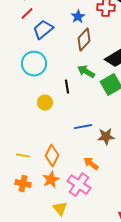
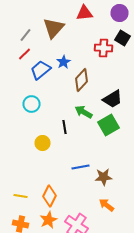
blue star: (78, 17) -> (64, 62), moved
cyan circle: (34, 64) -> (32, 104), size x0.7
orange arrow: (91, 164) -> (106, 205), moved

